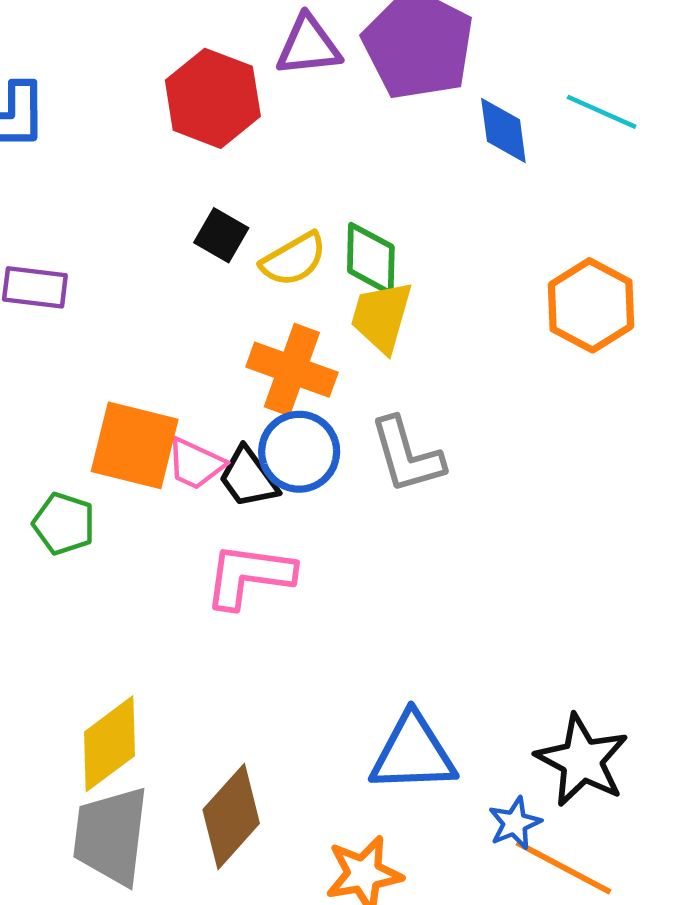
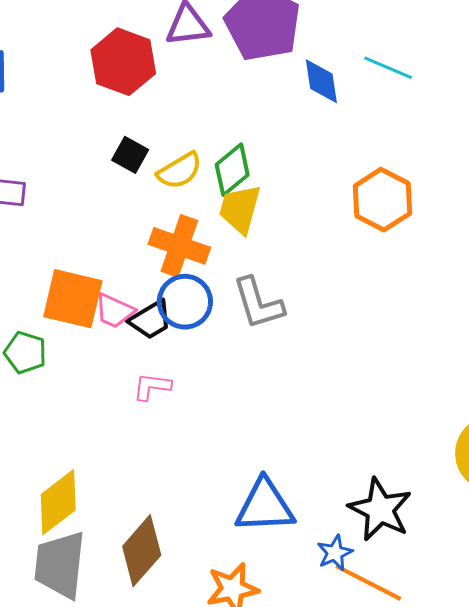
green diamond: (371, 259) -> (232, 170), turned 50
black trapezoid: (248, 478) -> (150, 320), turned -84
pink L-shape: (249, 576) -> (152, 387), size x0.6

